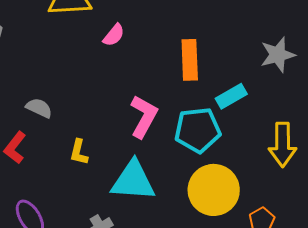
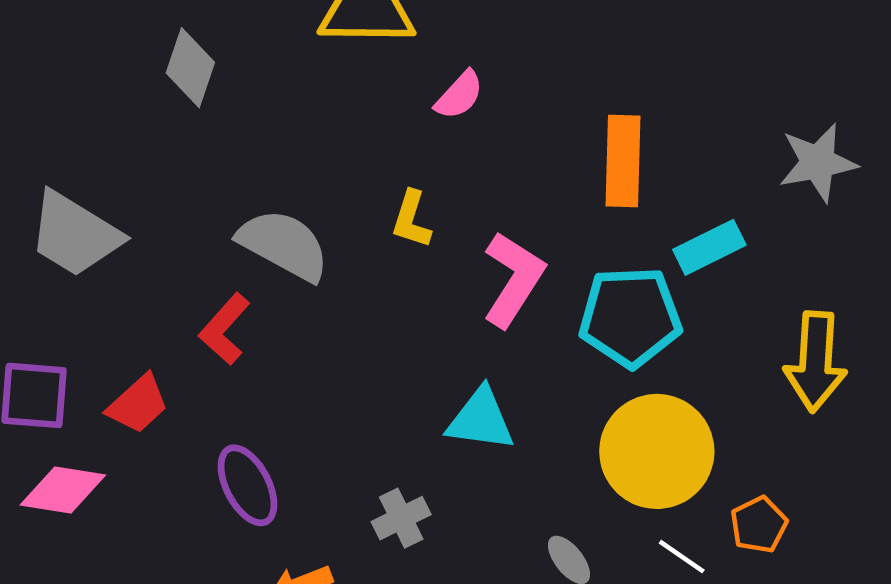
gray semicircle: (39, 108) -> (284, 245), size x1.6
yellow L-shape: (79, 152) -> (411, 219), moved
cyan triangle: (133, 181) -> (481, 419), size x0.7

